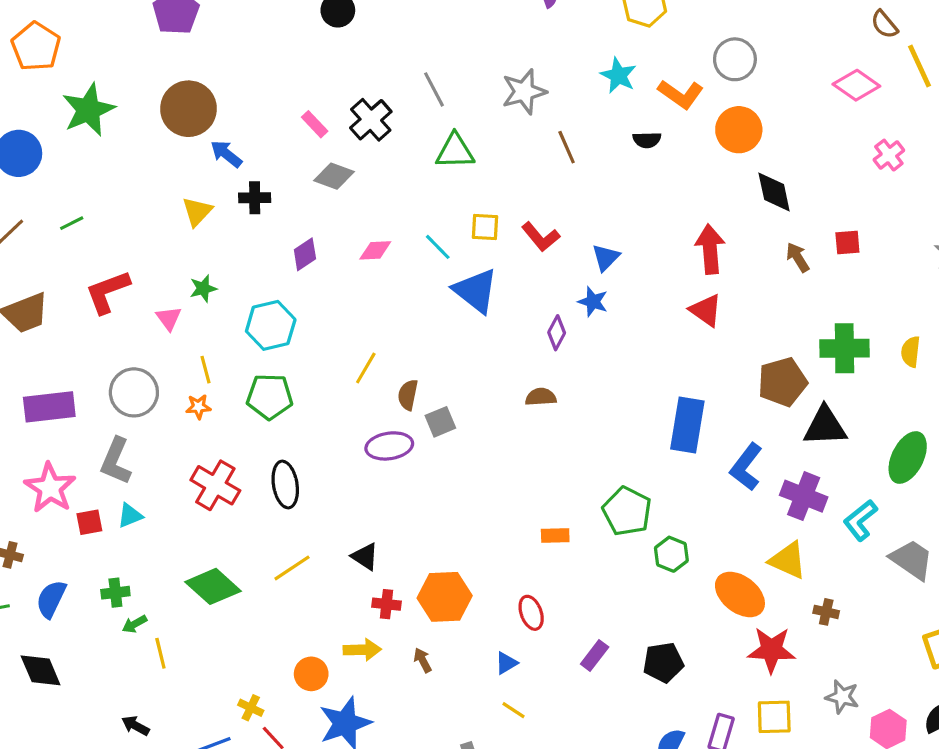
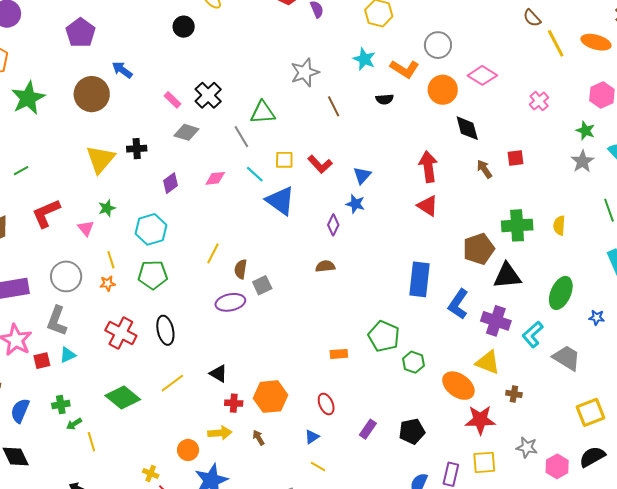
pink diamond: (856, 85) -> (482, 75), moved
gray line: (434, 89) -> (241, 137), moved
blue arrow: (226, 154) -> (122, 70), moved
yellow triangle: (197, 211) -> (100, 159), size x1.5

